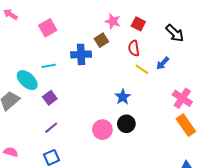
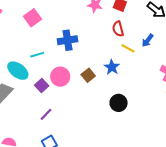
brown square: (101, 40) -> (88, 75), moved
blue star: (123, 97) -> (112, 67), moved
pink circle: (102, 130) -> (60, 77), moved

